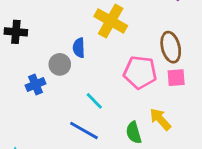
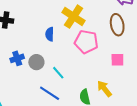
brown ellipse: (171, 47) -> (117, 25), moved
gray circle: (60, 64) -> (36, 62), moved
pink pentagon: (140, 72) -> (86, 42), moved

